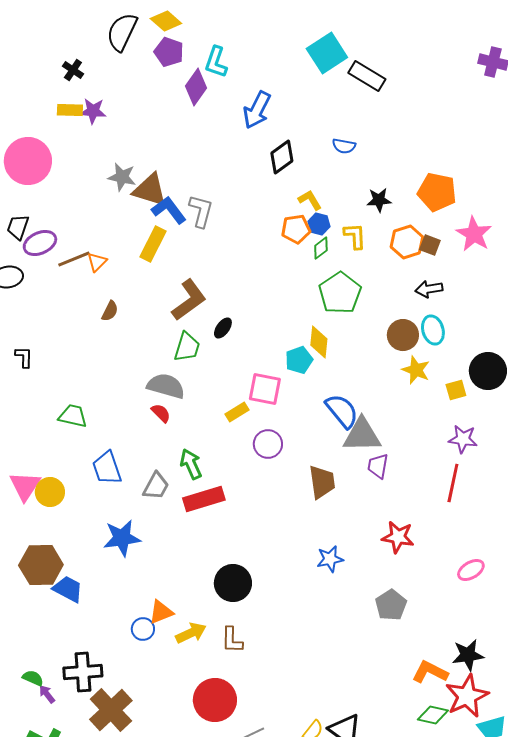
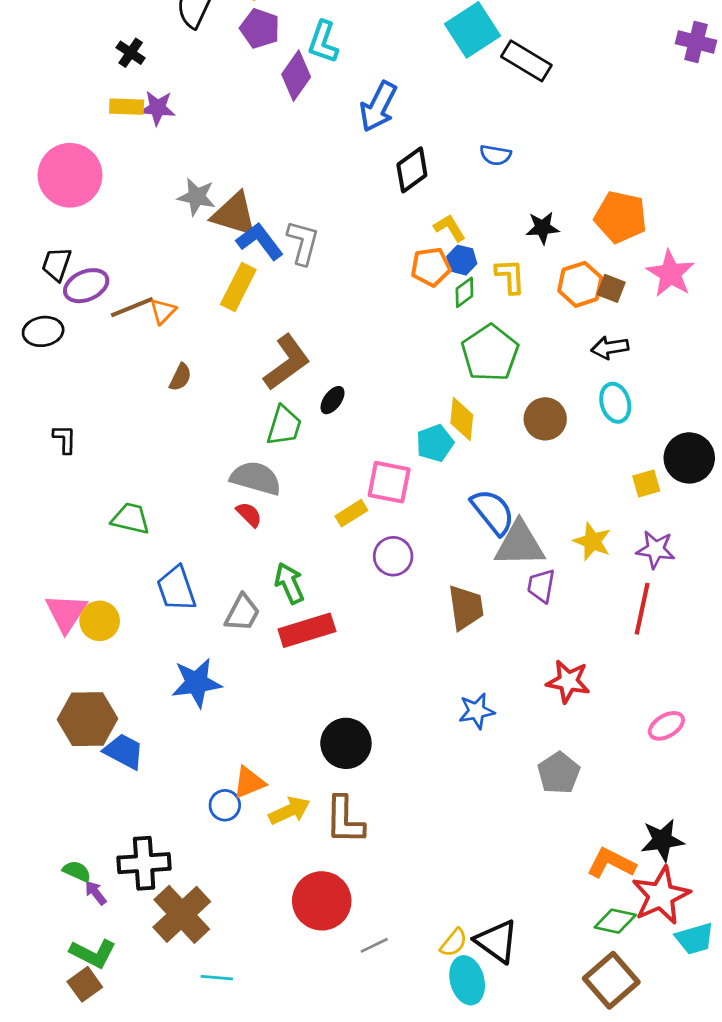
brown circle: (403, 335) -> (545, 419), moved
yellow star: (416, 370) -> (592, 541), moved
brown L-shape: (232, 640) -> (345, 820), size x1.4

